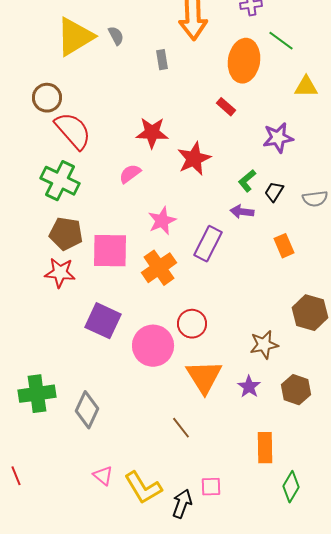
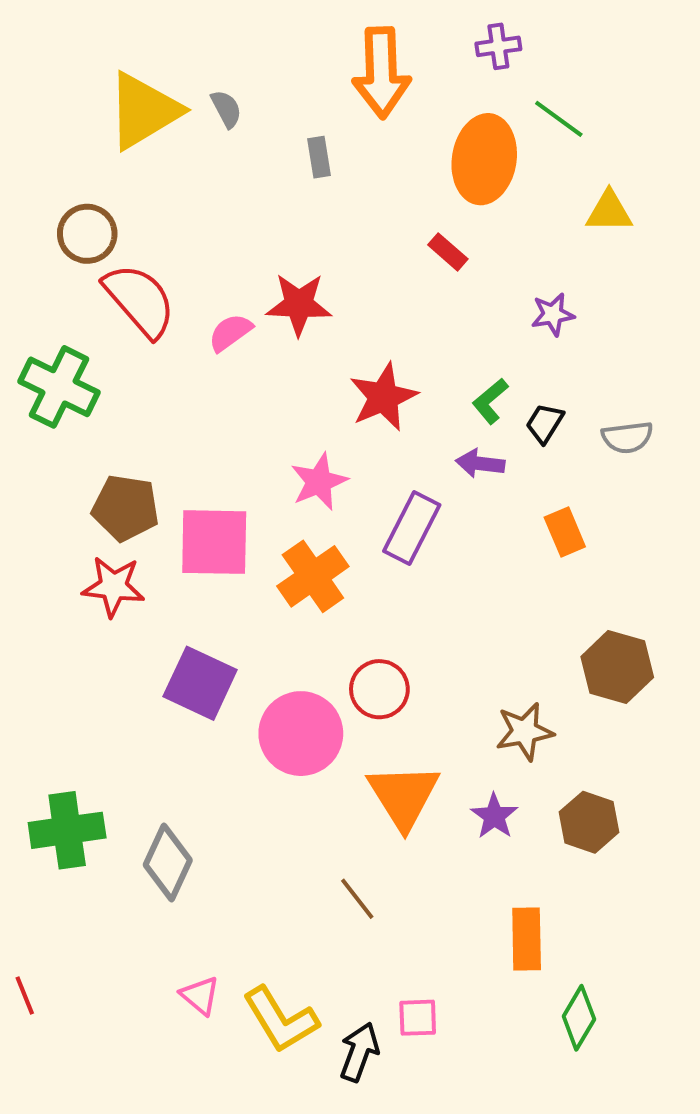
purple star: (278, 138) -> (553, 314), size x0.7
red star: (194, 159) -> (383, 397), moved
pink semicircle: (130, 174) -> (230, 333), moved
green cross: (60, 181) -> (59, 387), moved

